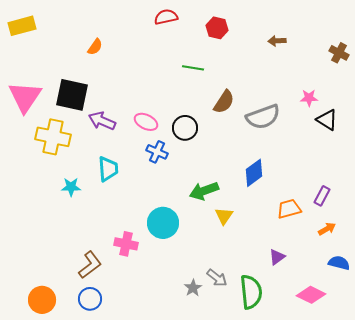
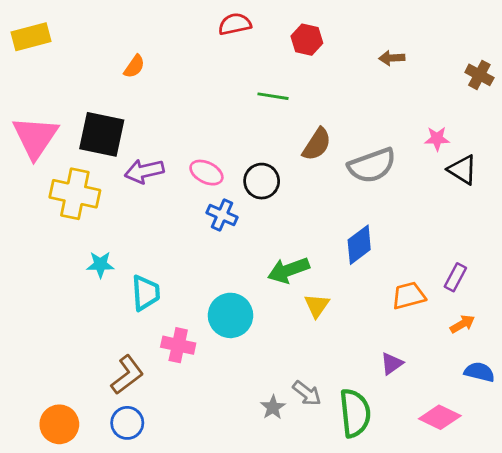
purple arrow: (102, 121) -> (144, 171), turned -36
cyan trapezoid: (108, 169) -> (146, 293), moved

